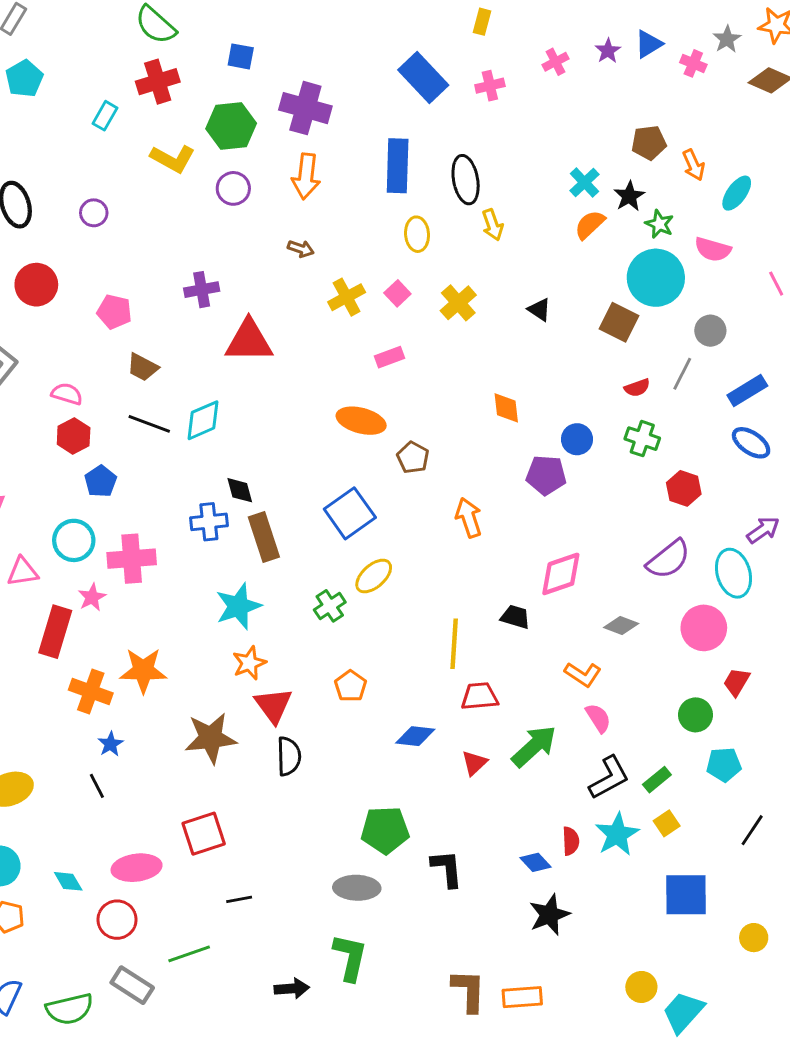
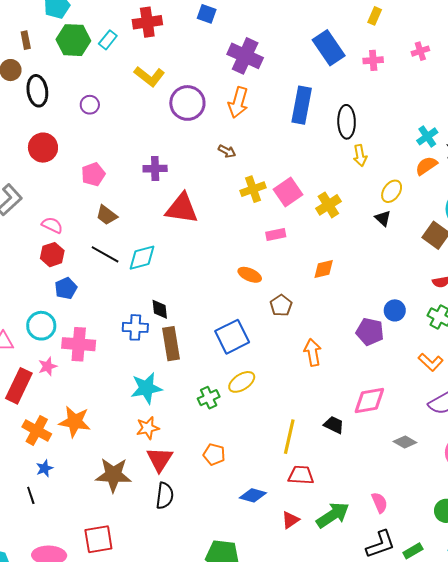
green hexagon: (231, 126) -> (73, 40), moved
purple circle: (233, 188) -> (187, 103), size x1.5
yellow ellipse: (417, 234) -> (392, 191), moved, turned 30
pink square: (397, 293) -> (288, 192), size x1.6
pink pentagon: (114, 312) -> (93, 174), turned 30
orange diamond: (506, 408) -> (324, 269), moved, turned 75
orange ellipse: (361, 421) -> (250, 275), size x0.7
orange L-shape: (583, 674) -> (431, 362), moved
orange pentagon: (351, 686) -> (214, 454), turned -30

